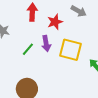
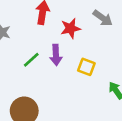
yellow square: (70, 50) -> (86, 67), size x0.6

